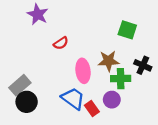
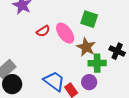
green square: (127, 30) -> (89, 19), moved
brown star: (108, 61) -> (86, 47), turned 30
pink ellipse: (83, 71) -> (65, 33), moved, turned -30

